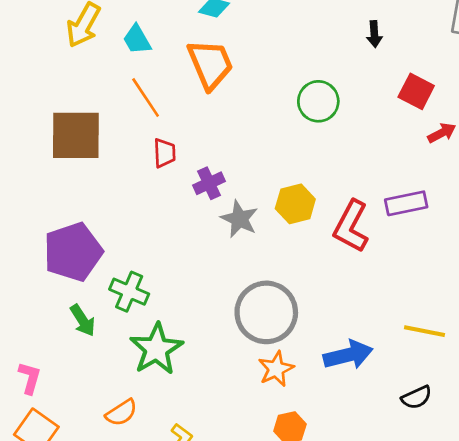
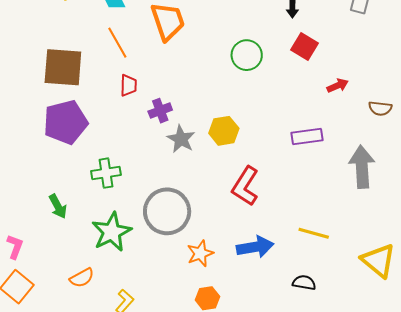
red square: (416, 91) -> (304, 46), moved
red L-shape: (351, 226) -> (245, 186), moved
purple pentagon: (73, 252) -> (66, 122), moved
green cross: (129, 292) -> (106, 173), moved, turned -36
gray circle: (266, 312) -> (167, 211), moved
black semicircle: (417, 397) -> (304, 283), turned -150

